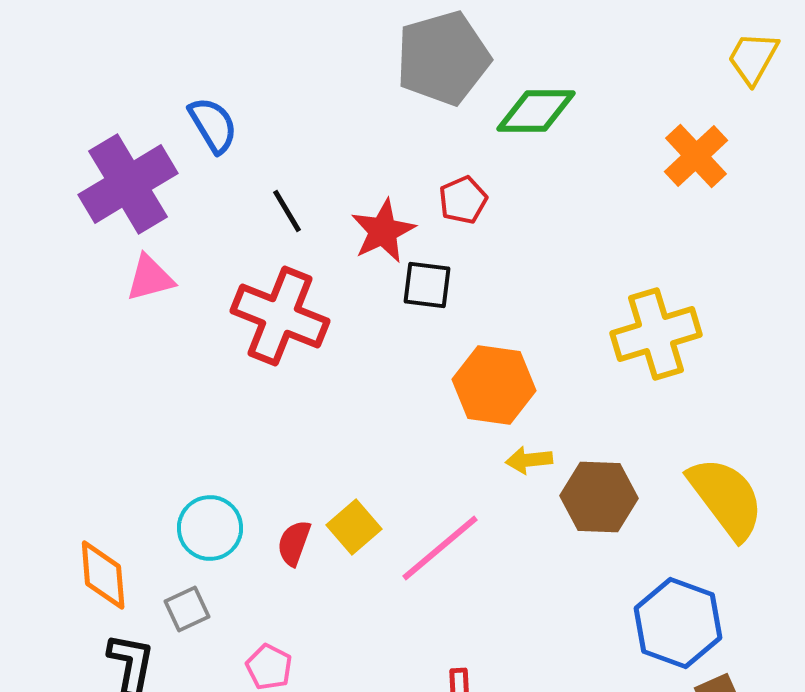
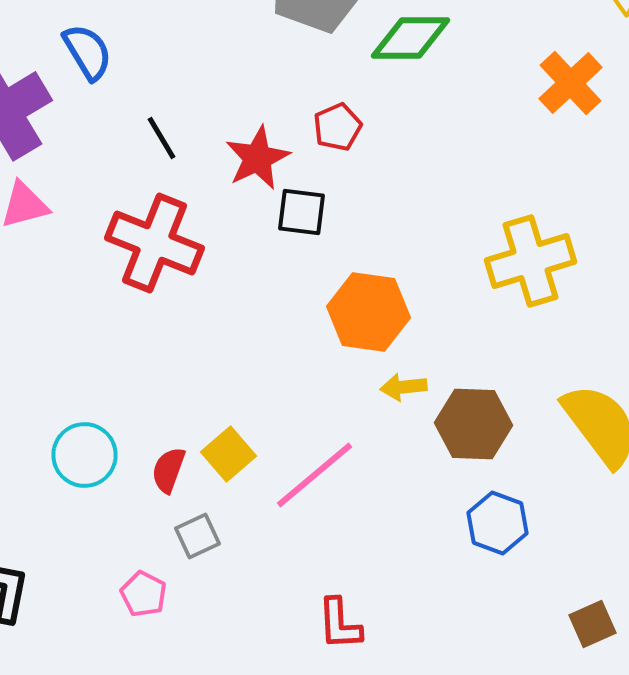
gray square: (187, 609) -> (198, 536), moved
blue hexagon: (678, 623) -> (498, 523), moved, size x0.7

